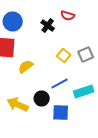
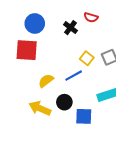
yellow semicircle: (26, 66) -> (46, 81), moved
blue line: (60, 84) -> (74, 76), moved

